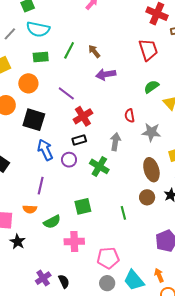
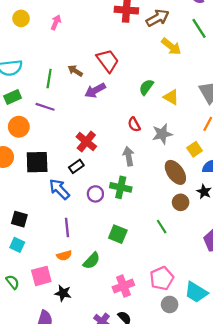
red trapezoid: (148, 50) -> (108, 61), moved
green rectangle: (41, 57) -> (13, 97), moved
purple line: (66, 93) -> (45, 107), moved
black rectangle: (79, 140) -> (76, 166), moved
purple circle: (69, 160) -> (95, 194), moved
green square: (83, 206) -> (118, 234), turned -36
pink cross: (74, 242) -> (123, 286), moved

